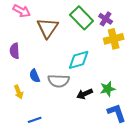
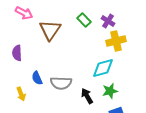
green rectangle: (82, 18) -> (84, 20), size x0.6
cyan diamond: (79, 60) -> (103, 68), moved
black arrow: (85, 94) -> (87, 96), turned 84

